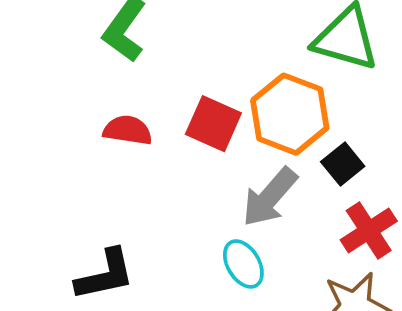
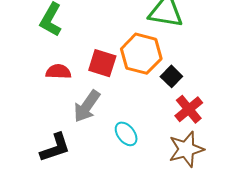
gray arrow: (270, 197) -> (87, 106), moved

